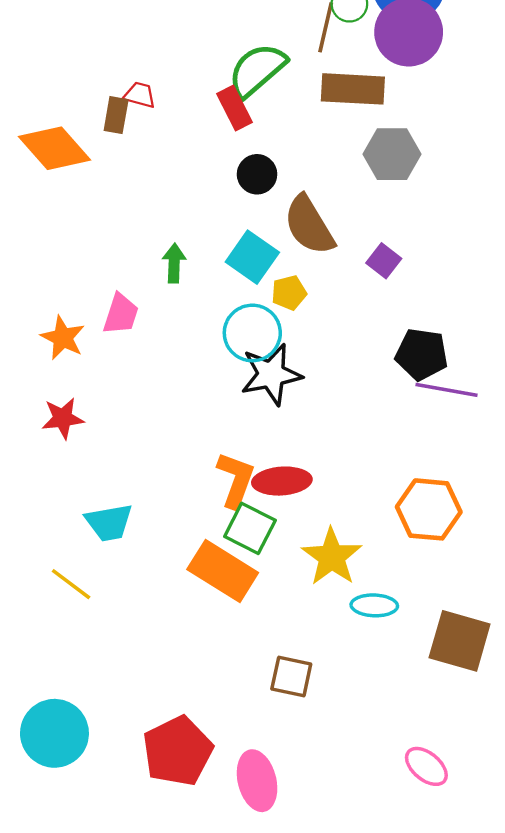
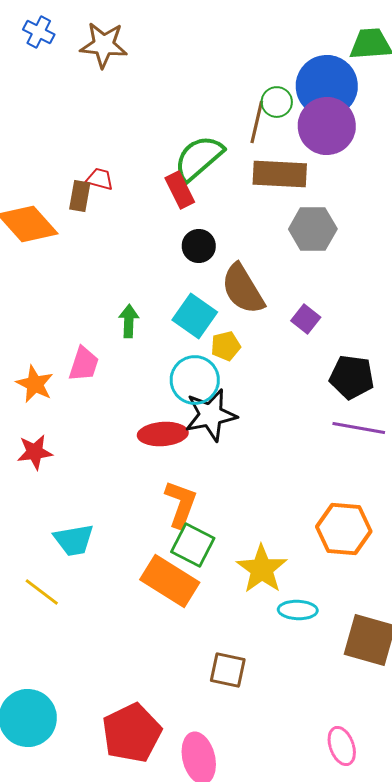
black pentagon: (422, 354) -> (352, 377), moved
red ellipse: (282, 481) -> (163, 434), moved
pink ellipse: (426, 766) -> (342, 746), turned 30

